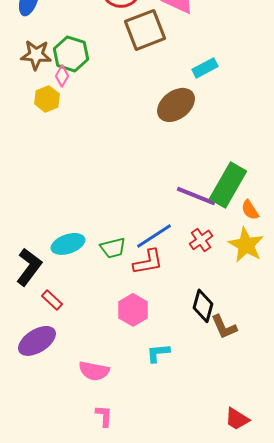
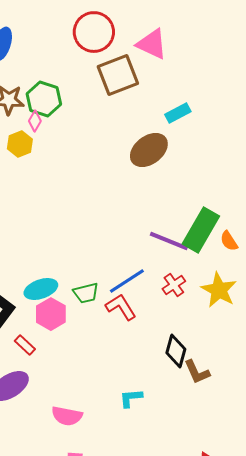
orange semicircle: (250, 210) -> (229, 241), moved
red L-shape: (148, 262) -> (121, 307), turned -112
pink hexagon: (133, 310) -> (51, 314), moved

